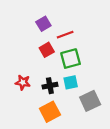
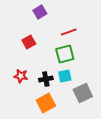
purple square: (43, 24) -> (40, 12), moved
red line: (65, 35) -> (69, 32), moved
red square: (47, 50) -> (29, 42), moved

